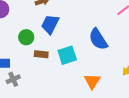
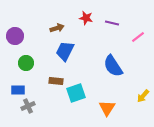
green circle: (26, 37) -> (26, 63), moved
cyan square: (67, 55) -> (76, 93), moved

